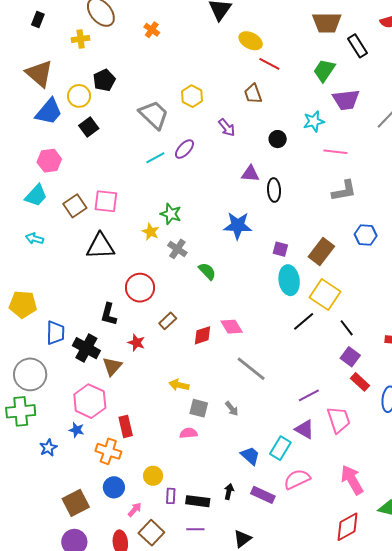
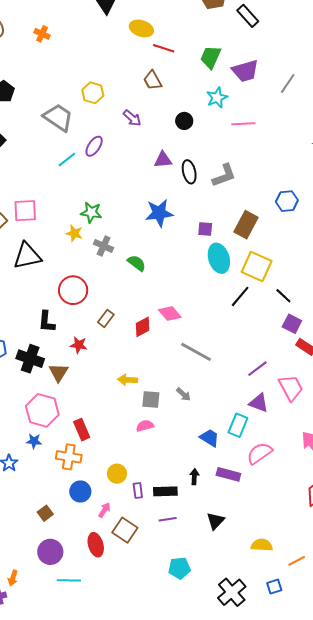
green trapezoid: (324, 71) -> (211, 57), moved
gray L-shape: (344, 191) -> (224, 175), moved
brown square: (76, 503) -> (45, 513), size x0.6

